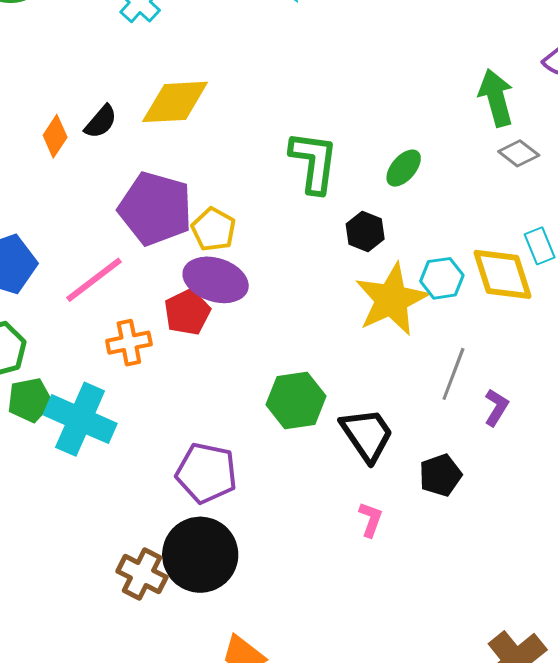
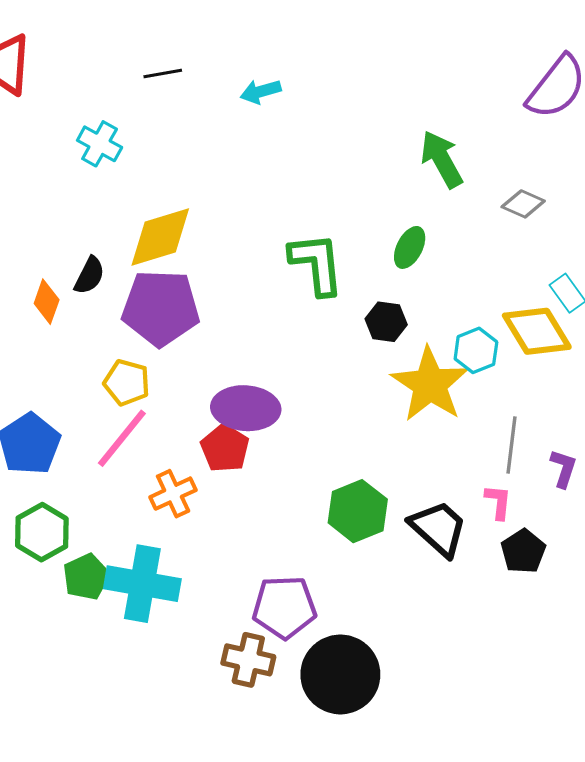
green arrow: (496, 98) -> (442, 159), moved
purple pentagon: (155, 209) -> (161, 308), moved
yellow pentagon: (214, 229) -> (127, 383), moved
pink L-shape: (371, 519) -> (498, 502), moved
black circle: (200, 555) -> (340, 674), moved
brown cross: (142, 574) -> (248, 660), moved

